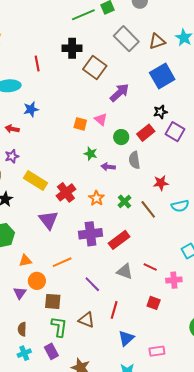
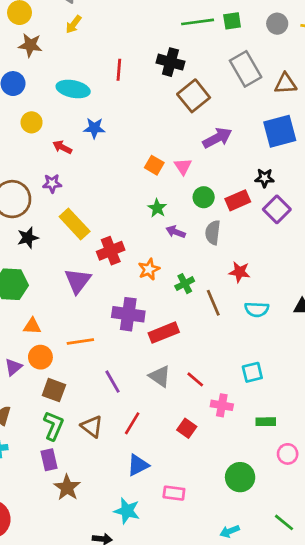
purple rectangle: (51, 351) -> (49, 460), moved

